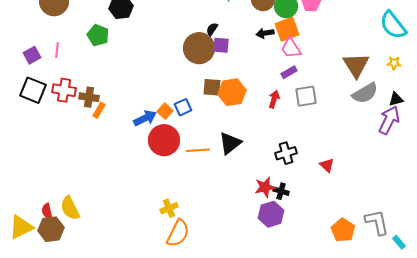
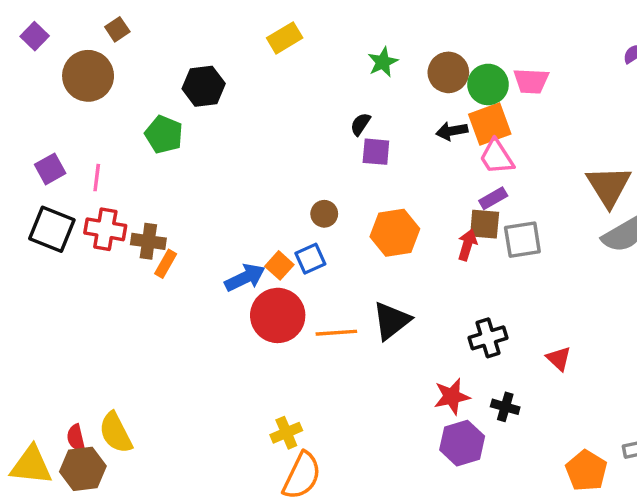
brown circle: (199, 48) -> (324, 214), moved, size x0.5
pink line: (57, 50) -> (97, 178), moved
brown square: (212, 87) -> (485, 224), moved
black cross: (281, 191) -> (505, 407), moved
yellow triangle: (21, 227) -> (31, 465), turned 32

